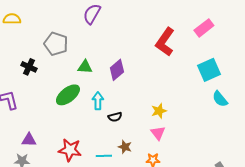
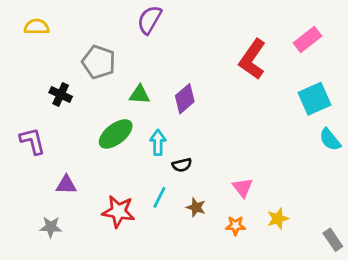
yellow star: (159, 111) -> (278, 219), moved
purple triangle: (29, 140) -> (66, 185), moved
cyan line: (104, 156) -> (159, 197), moved, turned -63

